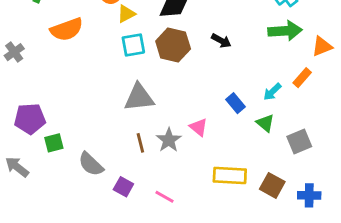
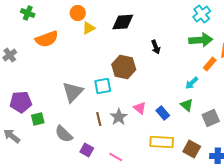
black arrow: (221, 41) -> (156, 47), turned 40
cyan square: (133, 45) -> (103, 86), moved
brown hexagon: (173, 45) -> (124, 67), moved
orange rectangle: (302, 78) -> (210, 64), moved
gray triangle: (139, 97) -> (73, 92), moved, turned -40
blue rectangle: (235, 103) -> (163, 113), moved

